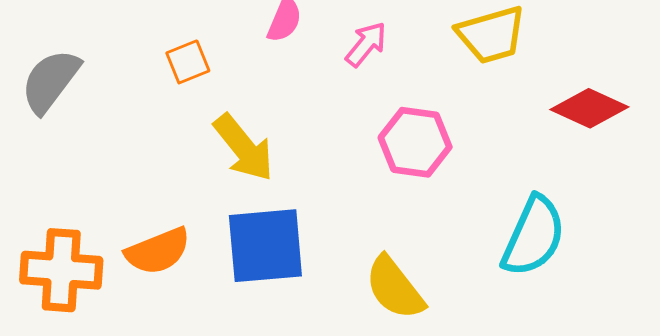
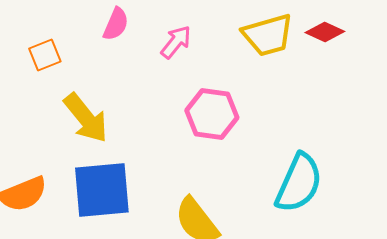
red diamond: (589, 108) -> (325, 32), moved, size x0.7

